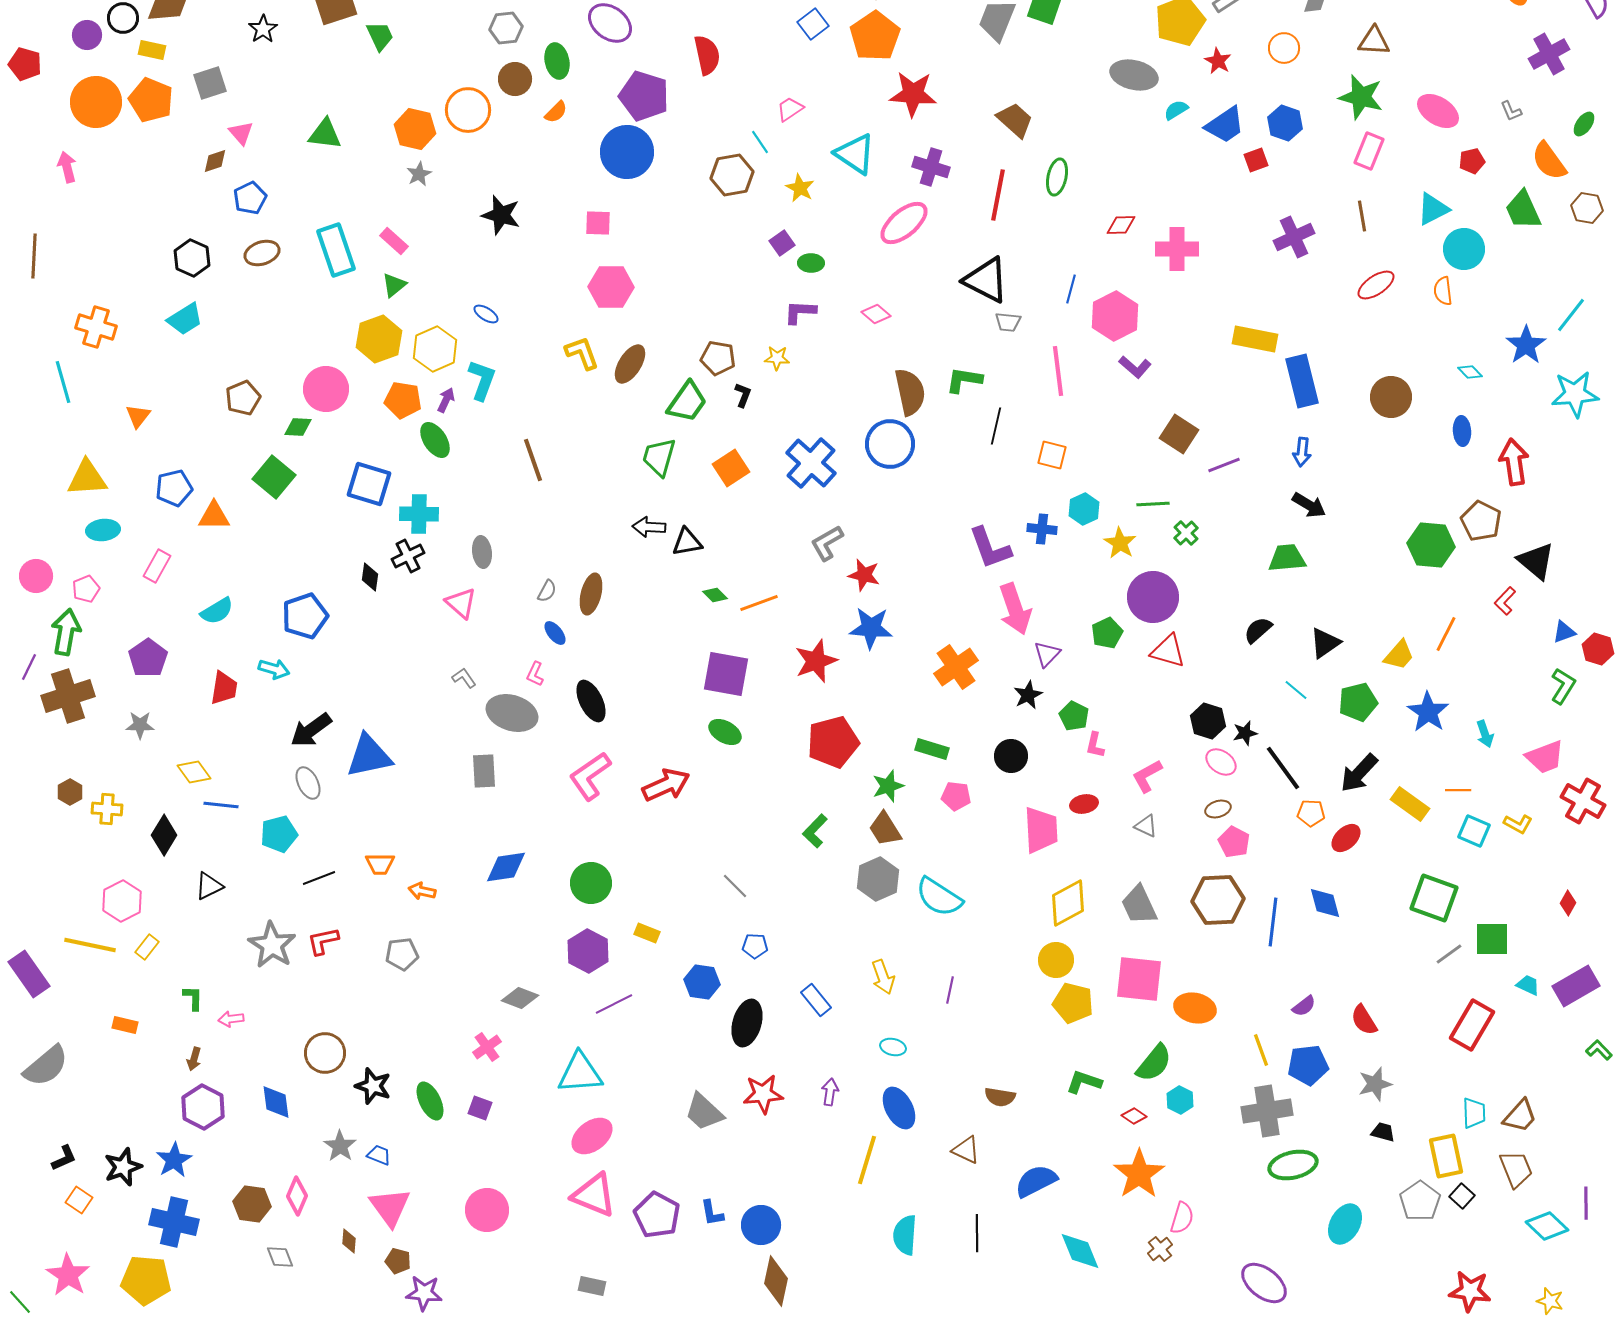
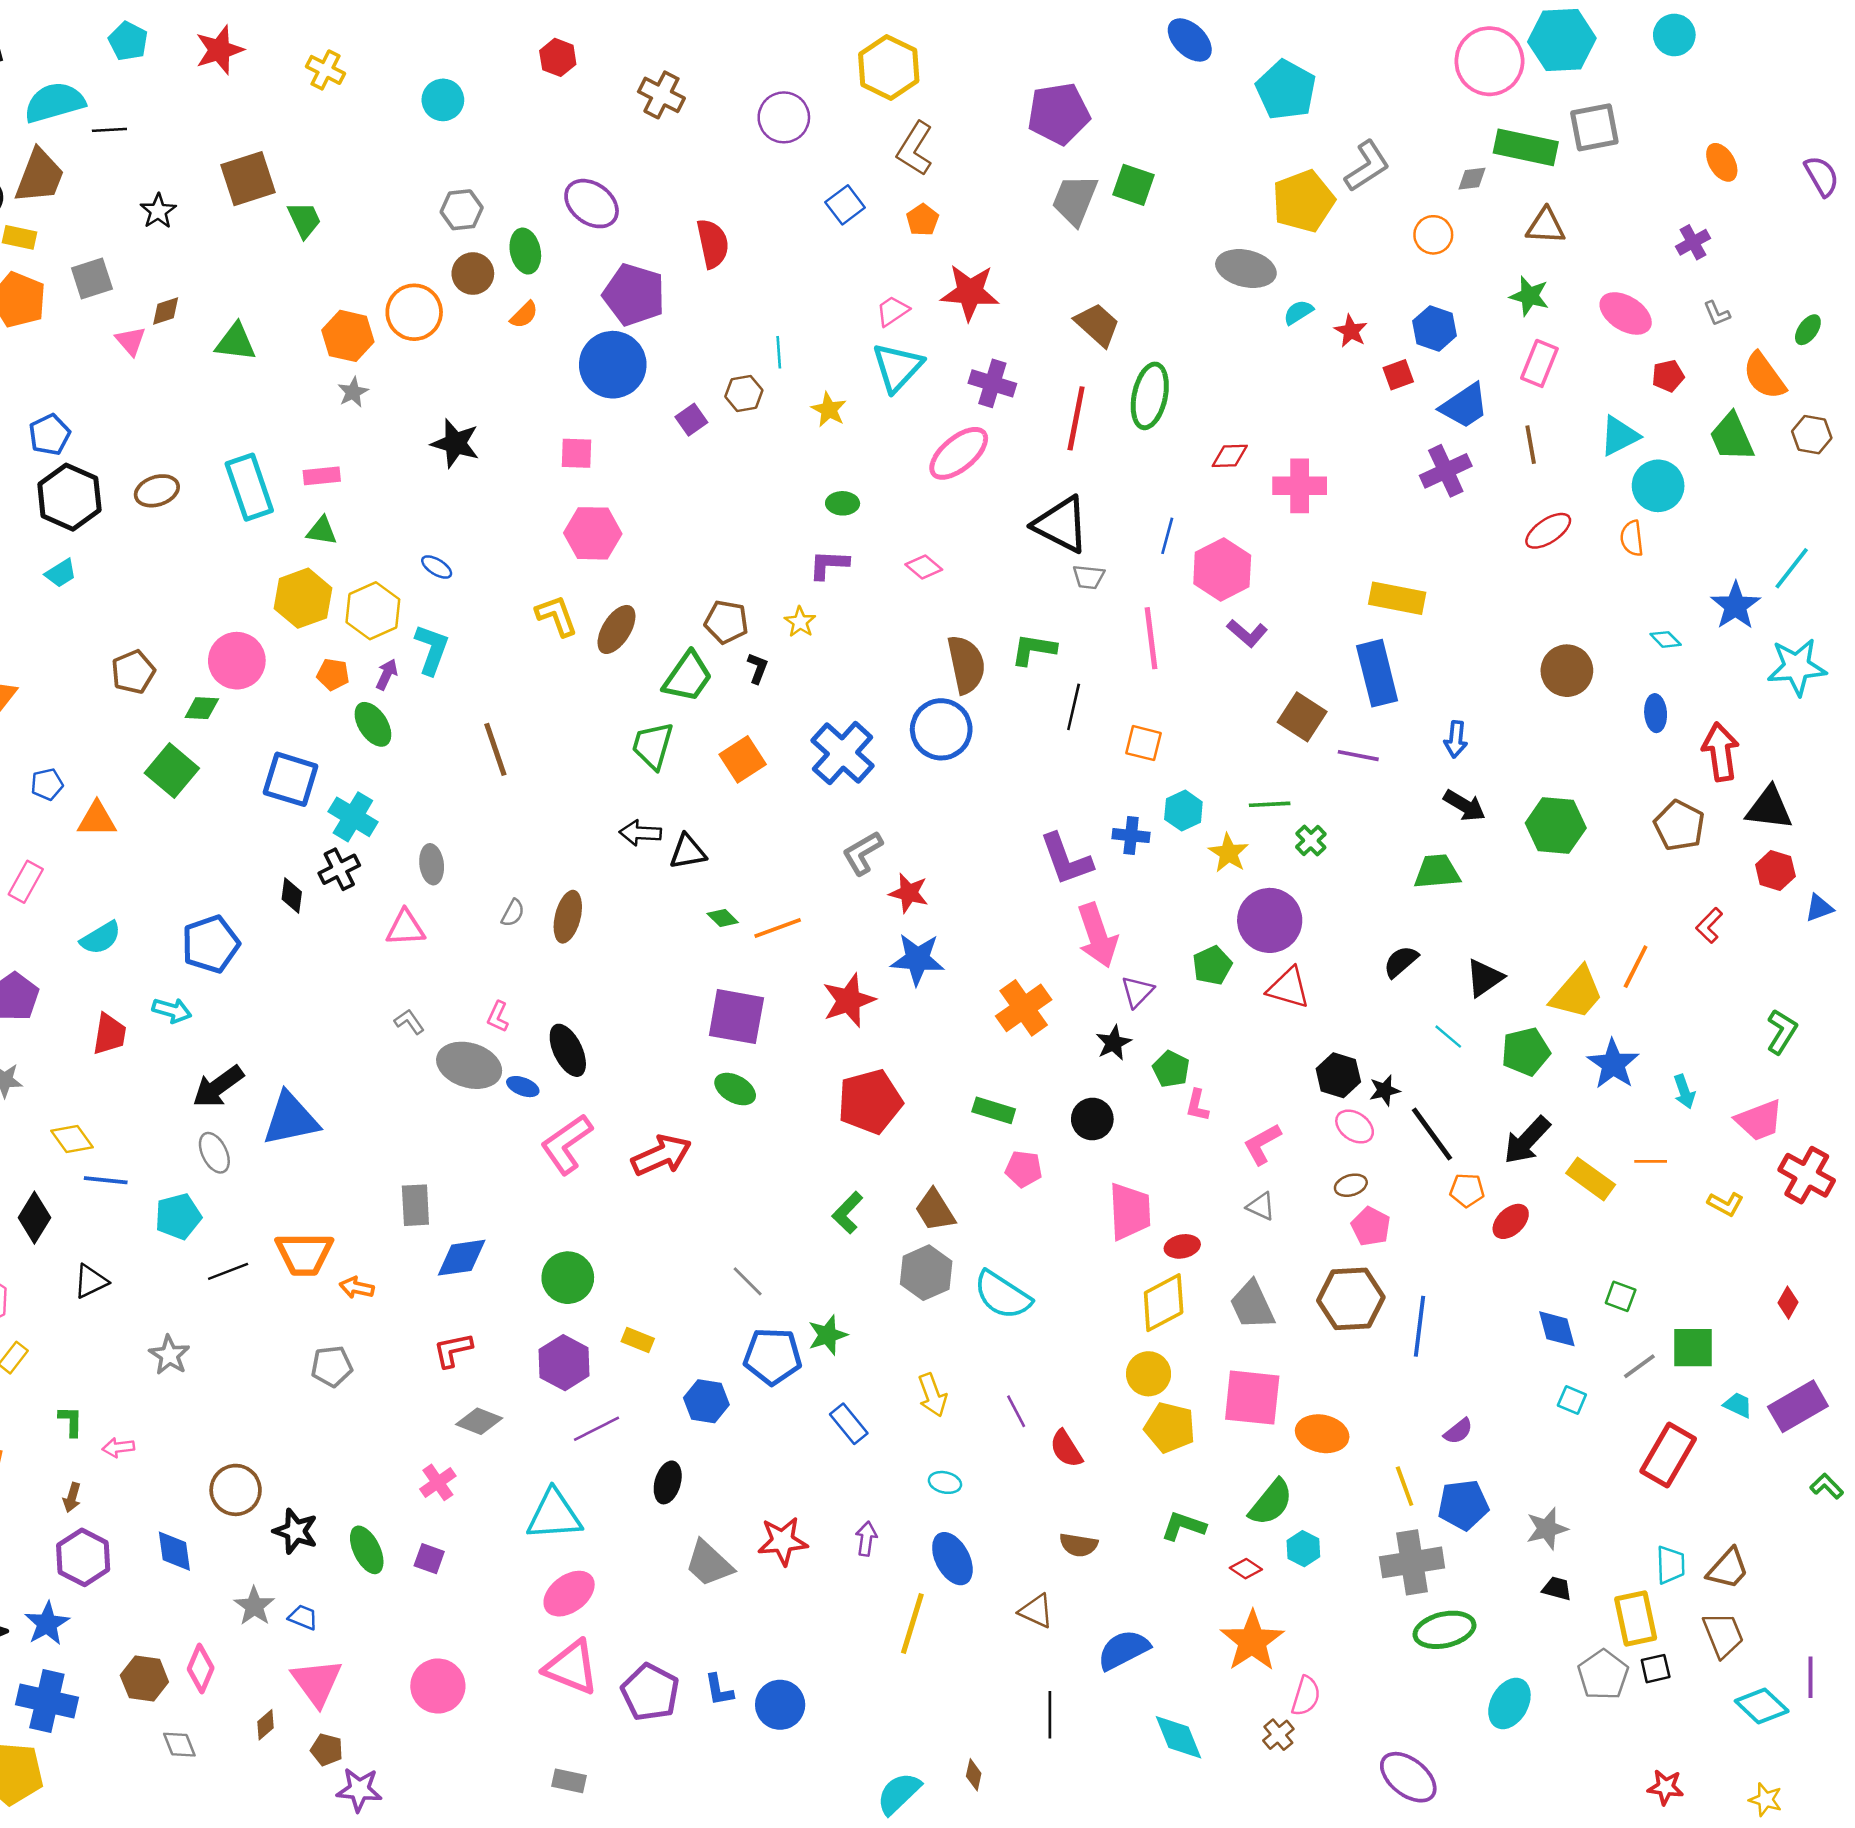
orange pentagon: (875, 36) -> (922, 220), size x0.5
purple cross: (1549, 54) -> (1693, 242), moved, size x0.7
red star: (1218, 61) -> (1351, 331), moved
green star: (1361, 97) -> (1529, 296), size x0.7
pink trapezoid: (790, 109) -> (892, 311), moved
blue trapezoid: (1225, 125) -> (1464, 406), moved
cyan line: (760, 142) -> (779, 352), turned 30
cyan triangle: (855, 154) -> (897, 367), turned 39
brown diamond: (215, 161) -> (166, 311), moved
brown hexagon: (732, 175) -> (744, 393), size x0.7
green ellipse: (1057, 177) -> (1150, 396), size x1.4
blue pentagon: (250, 198) -> (49, 435), moved
pink rectangle: (394, 241) -> (322, 476), turned -48
purple square: (782, 243) -> (691, 420), moved
black hexagon: (192, 258) -> (69, 497), size x1.4
green triangle: (394, 285) -> (322, 531), turned 48
cyan trapezoid: (185, 319) -> (61, 573), size x0.7
yellow star: (777, 358) -> (800, 622), turned 30
blue rectangle: (1302, 381) -> (1377, 673), moved
orange pentagon: (403, 400) -> (333, 674), size x0.7
purple line: (1224, 465) -> (1358, 756), turned 32
blue pentagon: (174, 488) -> (47, 784), size x0.7
cyan cross: (419, 514) -> (353, 817), turned 30
green hexagon: (1431, 545) -> (1556, 826), moved
black triangle: (1536, 561) -> (1769, 808), moved, turned -33
pink triangle: (461, 603) -> (405, 928), turned -44
blue triangle: (1564, 632) -> (1819, 908), moved
blue ellipse: (555, 633) -> (523, 1087), moved, turned -30
red hexagon: (1598, 649) -> (1775, 870), moved
yellow trapezoid: (1399, 655) -> (1577, 993), size x1.4
gray rectangle: (484, 771) -> (415, 1205), moved
green star: (888, 786) -> (828, 1335), moved
red ellipse: (1084, 804) -> (1182, 1246), moved
cyan square: (1474, 831) -> (1572, 1400), moved, size x0.7
orange trapezoid: (380, 864) -> (304, 1254), size x1.6
green square: (1434, 898) -> (1621, 1296), size x0.5
blue diamond: (1325, 903) -> (1557, 1329), moved
red L-shape: (323, 941) -> (453, 1350), moved
gray star: (272, 945) -> (169, 1355), size x0.7
blue pentagon: (755, 946) -> (773, 1356), size x1.8
purple line: (950, 990) -> (1016, 1411), turned -40
red semicircle: (1364, 1020) -> (1066, 1449), moved
black ellipse: (747, 1023) -> (668, 1482), moved, size x0.7
black square: (1462, 1196) -> (1656, 1669), turned 35
cyan semicircle: (905, 1235) -> (899, 1793), moved, turned 42
brown diamond: (349, 1241) -> (266, 1725), turned 45
brown diamond: (776, 1281) -> (974, 1775), moved, size x0.5
red star: (1470, 1291) -> (1666, 1787), size x0.7

